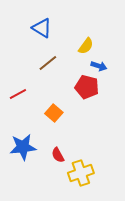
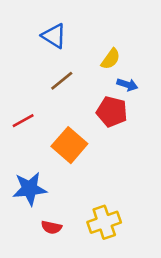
orange square: (54, 113) -> (69, 145), size x1.5
red semicircle: (58, 155) -> (51, 227), moved, turned -49

